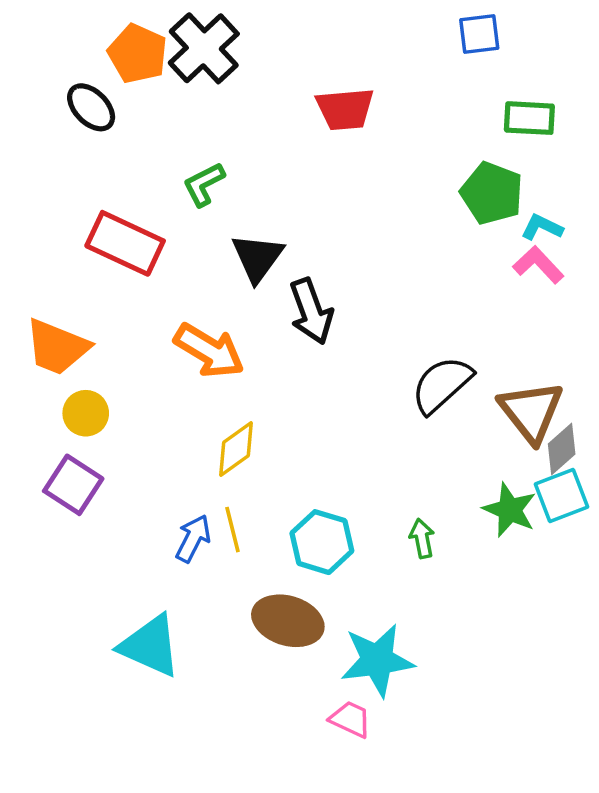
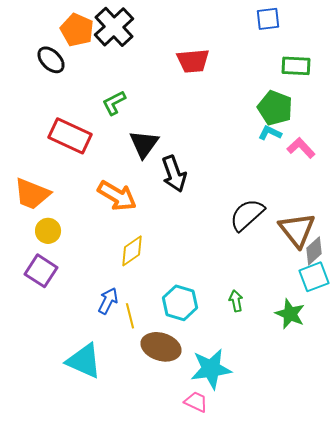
cyan L-shape: (542, 227) -> (270, 133), moved
green star: (510, 510) -> (290, 314), moved
yellow line: (232, 530) -> (130, 316), moved

